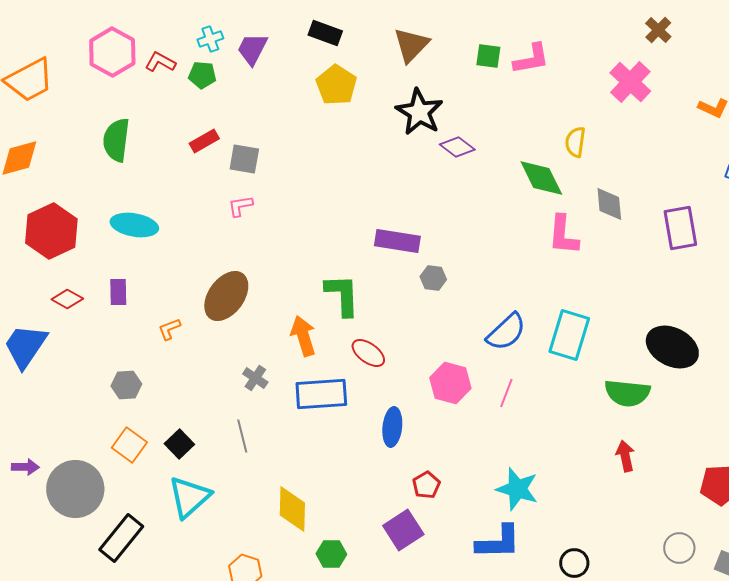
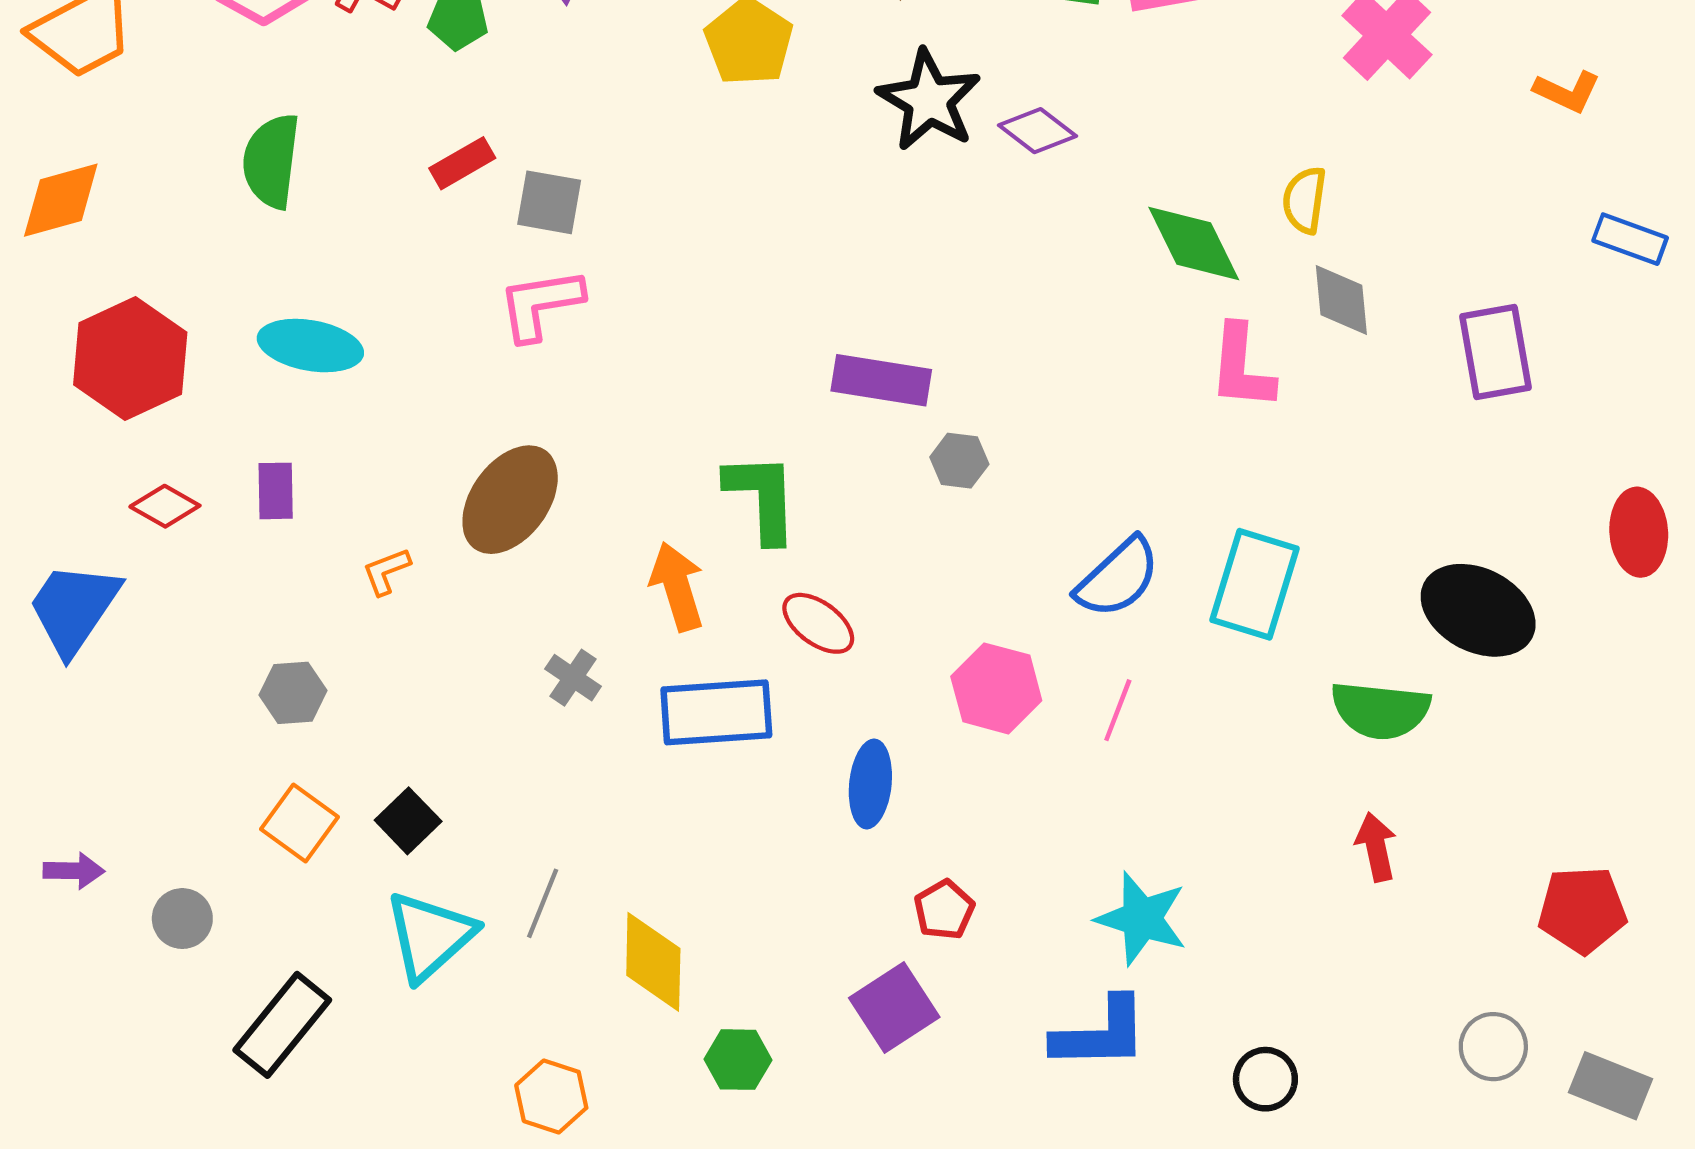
yellow semicircle: (575, 142) -> (1304, 200), moved
purple diamond: (457, 147) -> (1038, 131), moved
pink L-shape: (240, 206) -> (540, 304), size x1.6
gray line: (242, 436) -> (543, 903), moved, turned 36
gray circle: (75, 489) -> (182, 919), size x0.5

